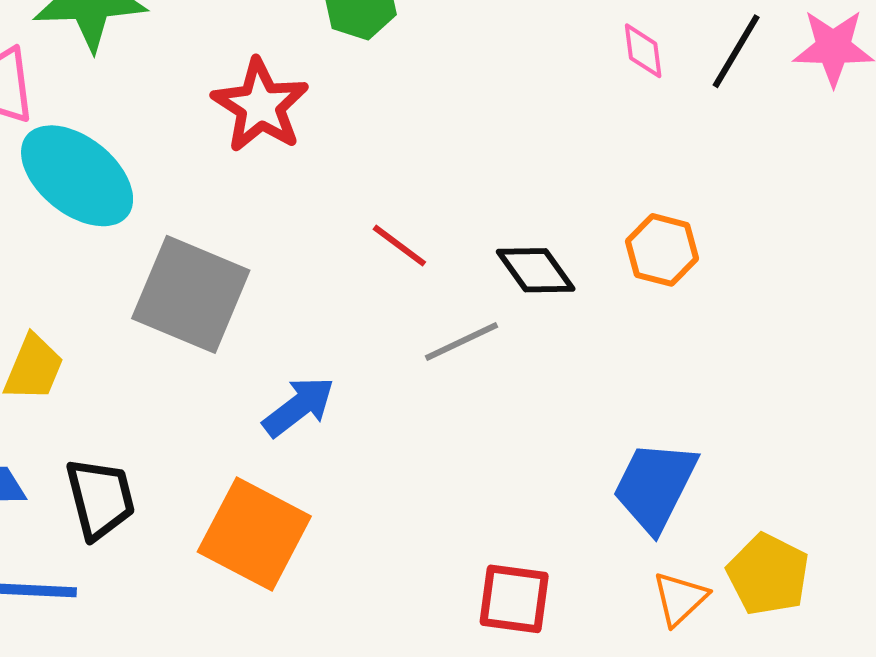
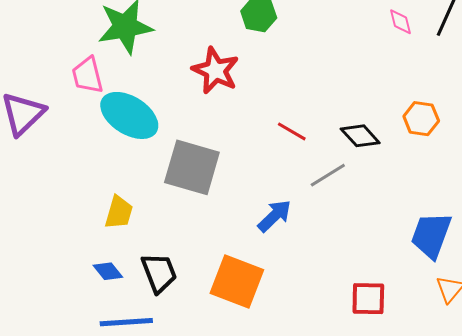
blue arrow: (299, 407) -> (274, 216), moved

